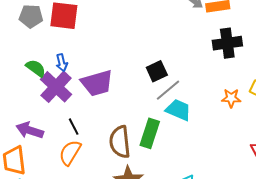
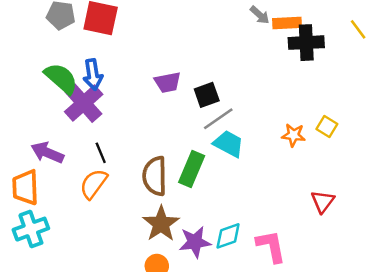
black cross: (227, 43) -> (306, 43), moved
blue arrow: (62, 63) -> (93, 75), size x1.4
green semicircle: (36, 68) -> (61, 78), size x1.4
purple trapezoid: (97, 83) -> (168, 82), moved, size x0.7

